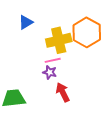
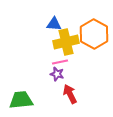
blue triangle: (26, 22) -> (54, 24), moved, turned 35

